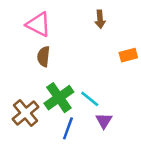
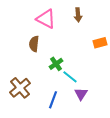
pink triangle: (38, 24) -> (46, 19), moved
green cross: (59, 98) -> (56, 64), moved, size x0.6

